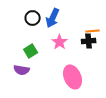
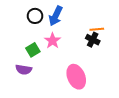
black cross: (89, 41) -> (93, 40), turned 32
pink star: (60, 42) -> (53, 41), moved

